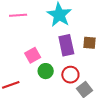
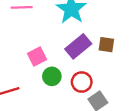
purple rectangle: (66, 45) -> (78, 46), turned 60

